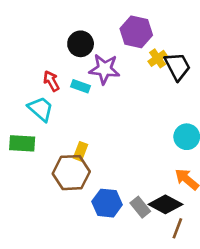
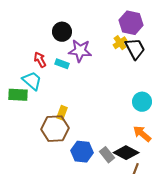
purple hexagon: (136, 32) -> (131, 23), moved
green rectangle: (22, 143) -> (18, 95), moved

